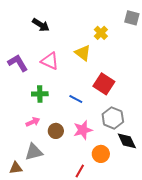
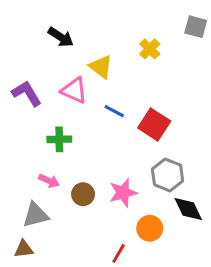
yellow triangle: (83, 53) -> (101, 67), moved
blue line: (76, 99) -> (114, 111), moved
pink arrow: (33, 122) -> (49, 181), turned 48
gray triangle: (34, 152) -> (36, 215), moved

